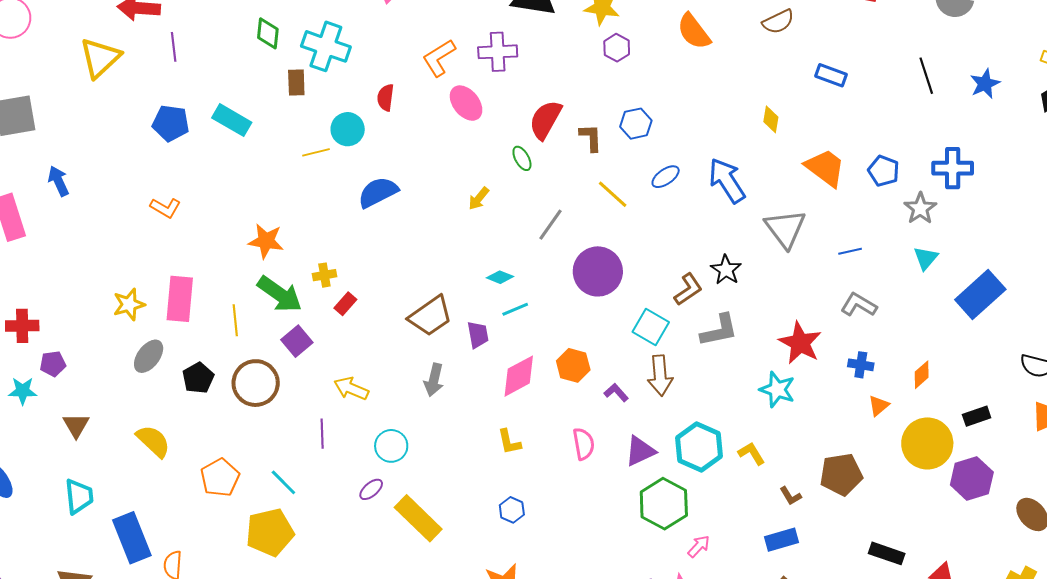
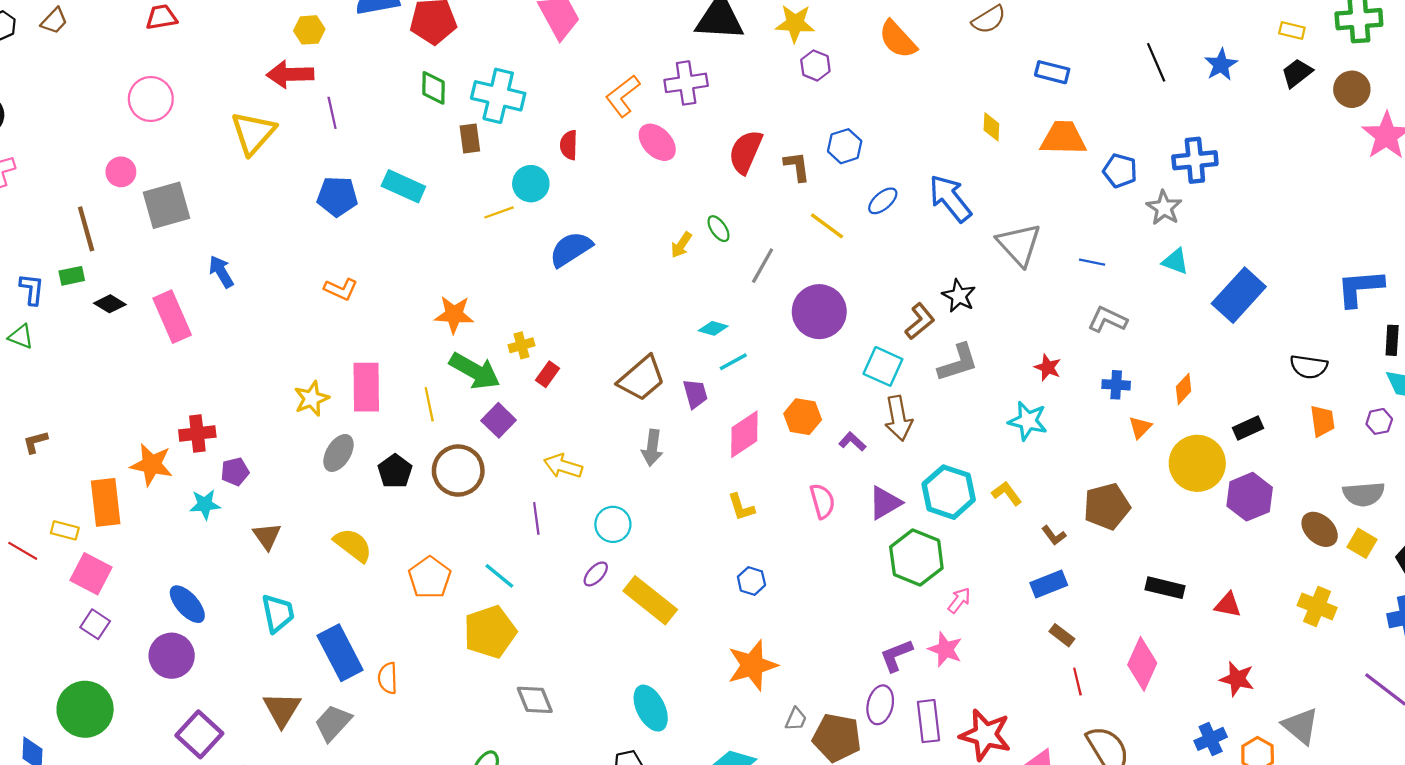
green ellipse: (522, 158) -> (719, 229), moved
orange trapezoid: (825, 168) -> (1063, 138), moved, turned -30
blue line: (850, 251) -> (1092, 262), turned 30
cyan triangle: (926, 258) -> (1175, 261), turned -44
red star: (800, 343) -> (1048, 367), size x0.6

